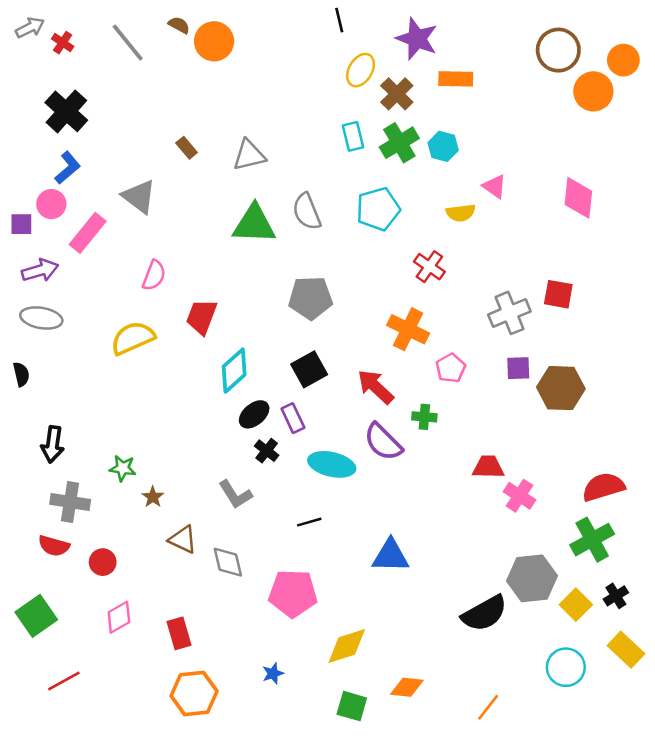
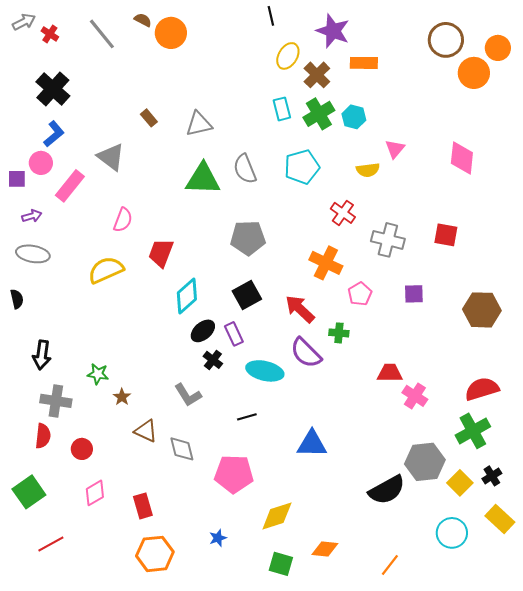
pink triangle: (494, 187) -> (395, 149), turned 35
purple arrow: (40, 270) -> (32, 216), size x0.7
gray cross: (509, 313) -> (388, 240), moved, turned 36
brown hexagon: (561, 388) -> (482, 310), moved
red semicircle: (54, 546) -> (43, 436), turned -100

